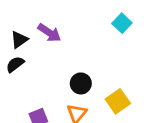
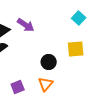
yellow square: (118, 101) -> (76, 49), moved, turned 30

